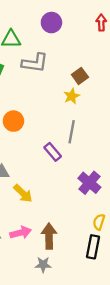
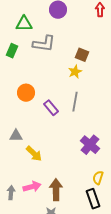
brown square: (80, 76) -> (82, 55), turned -32
purple rectangle: (53, 152) -> (51, 108), moved
black rectangle: (93, 247) -> (93, 199), turned -30

